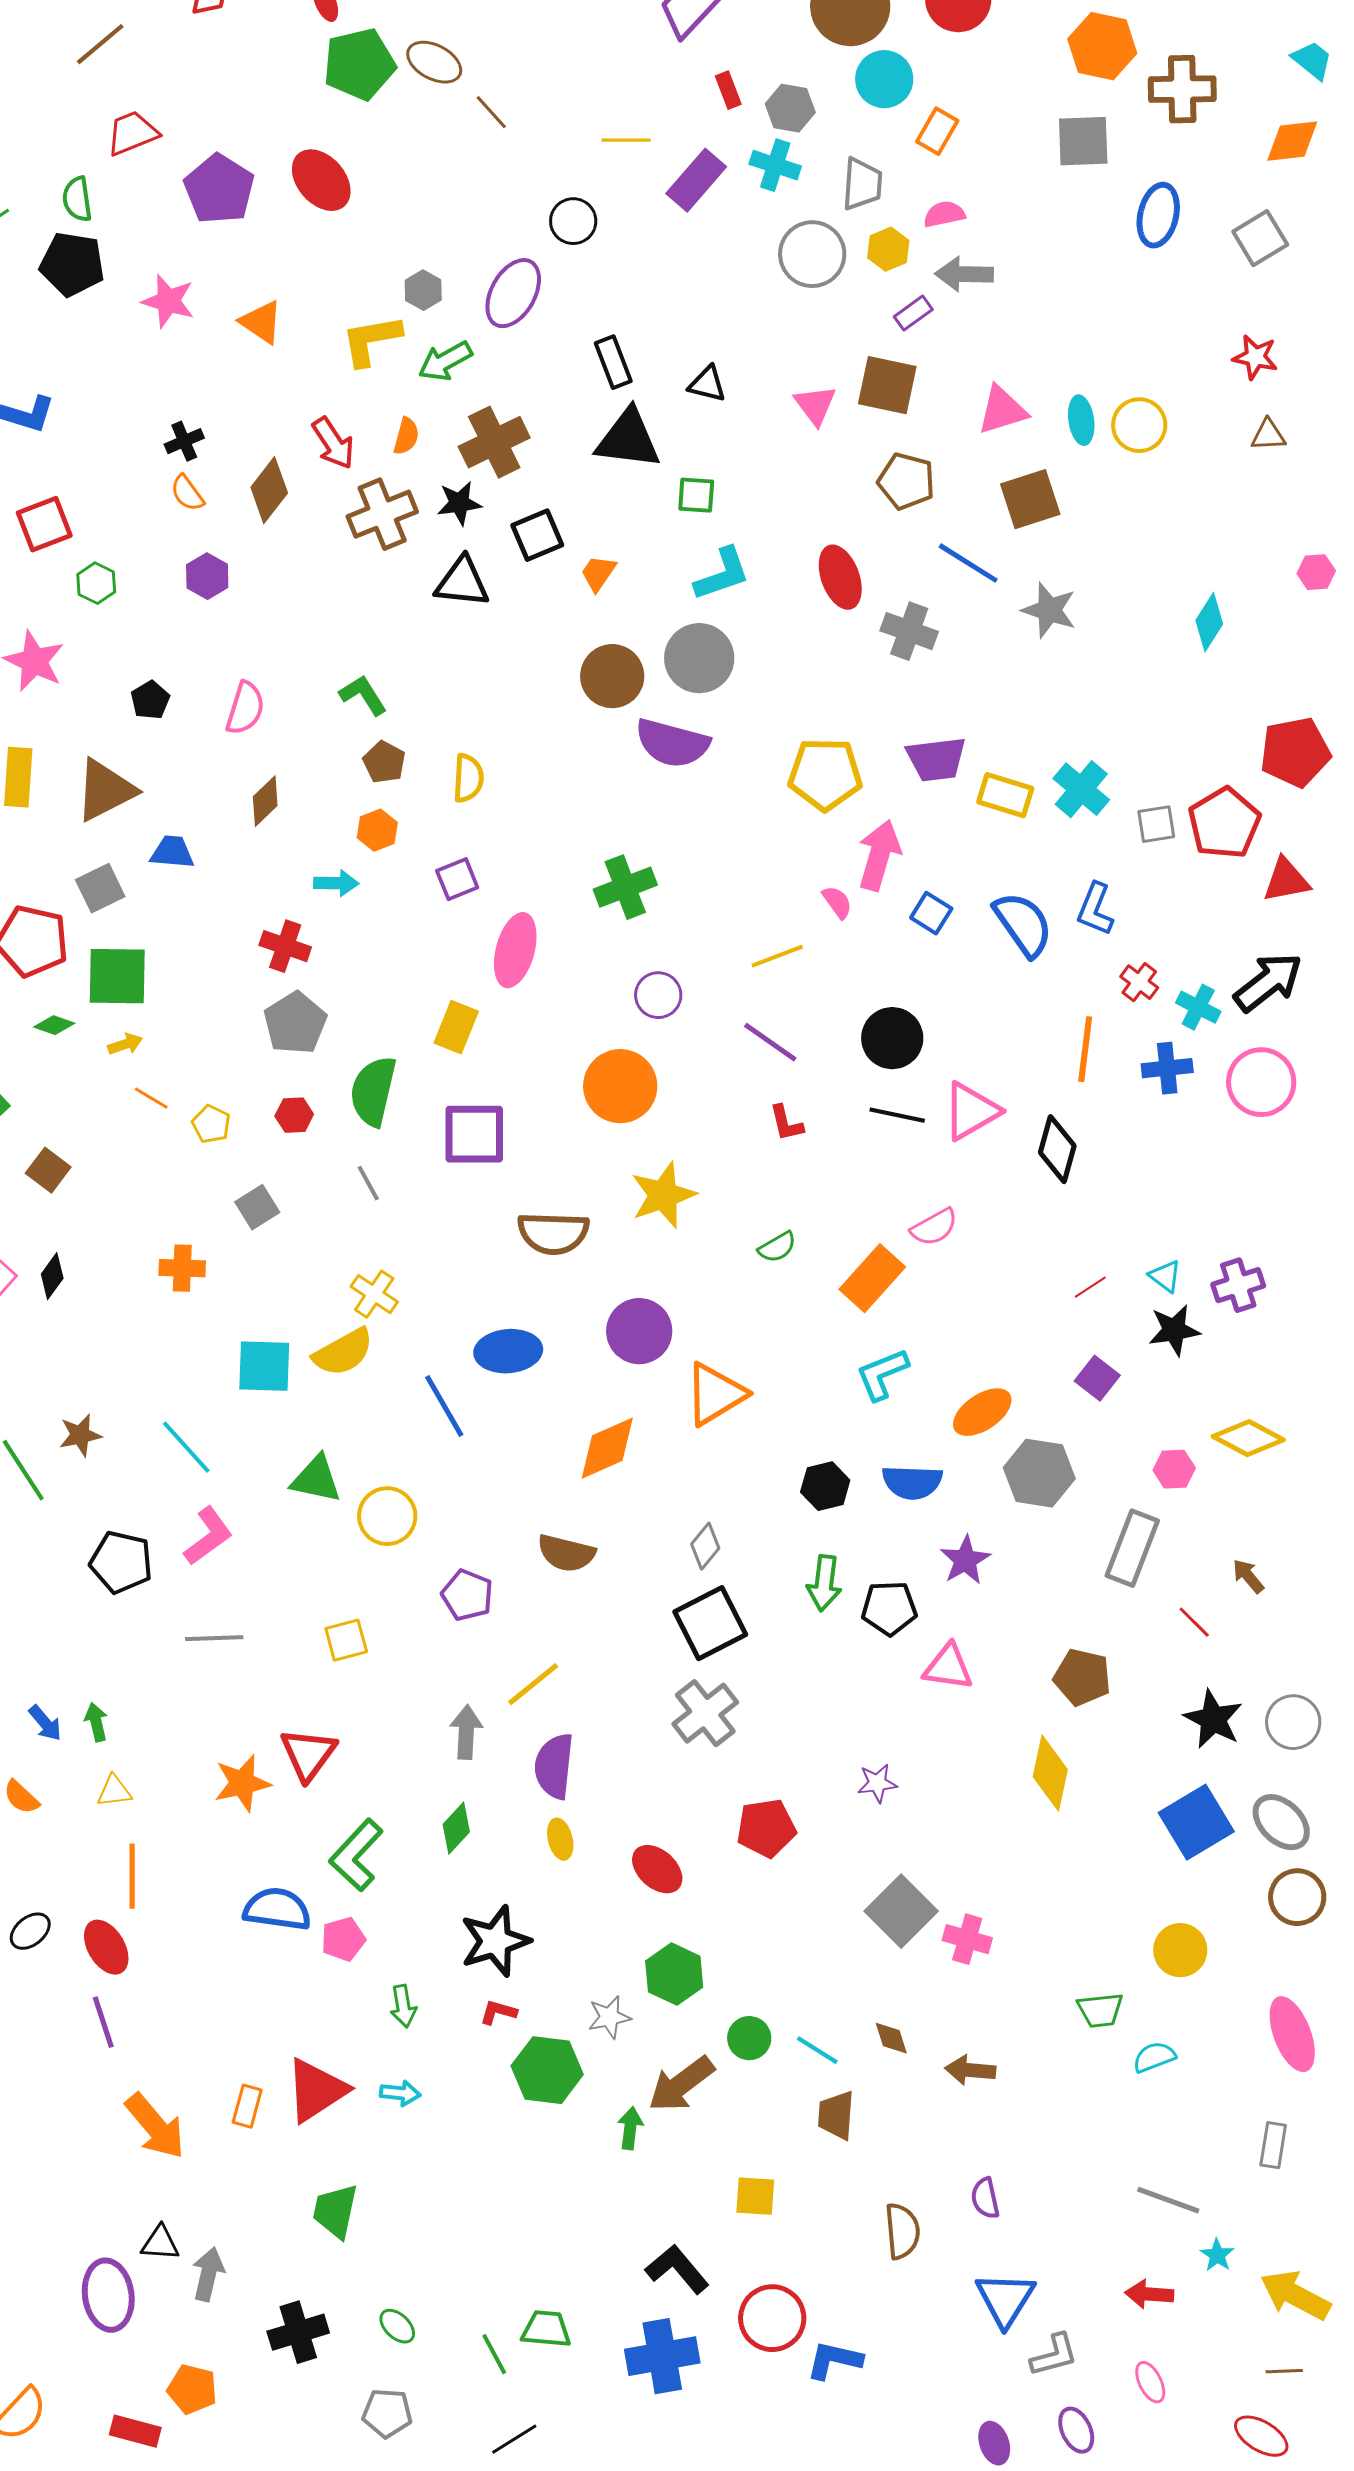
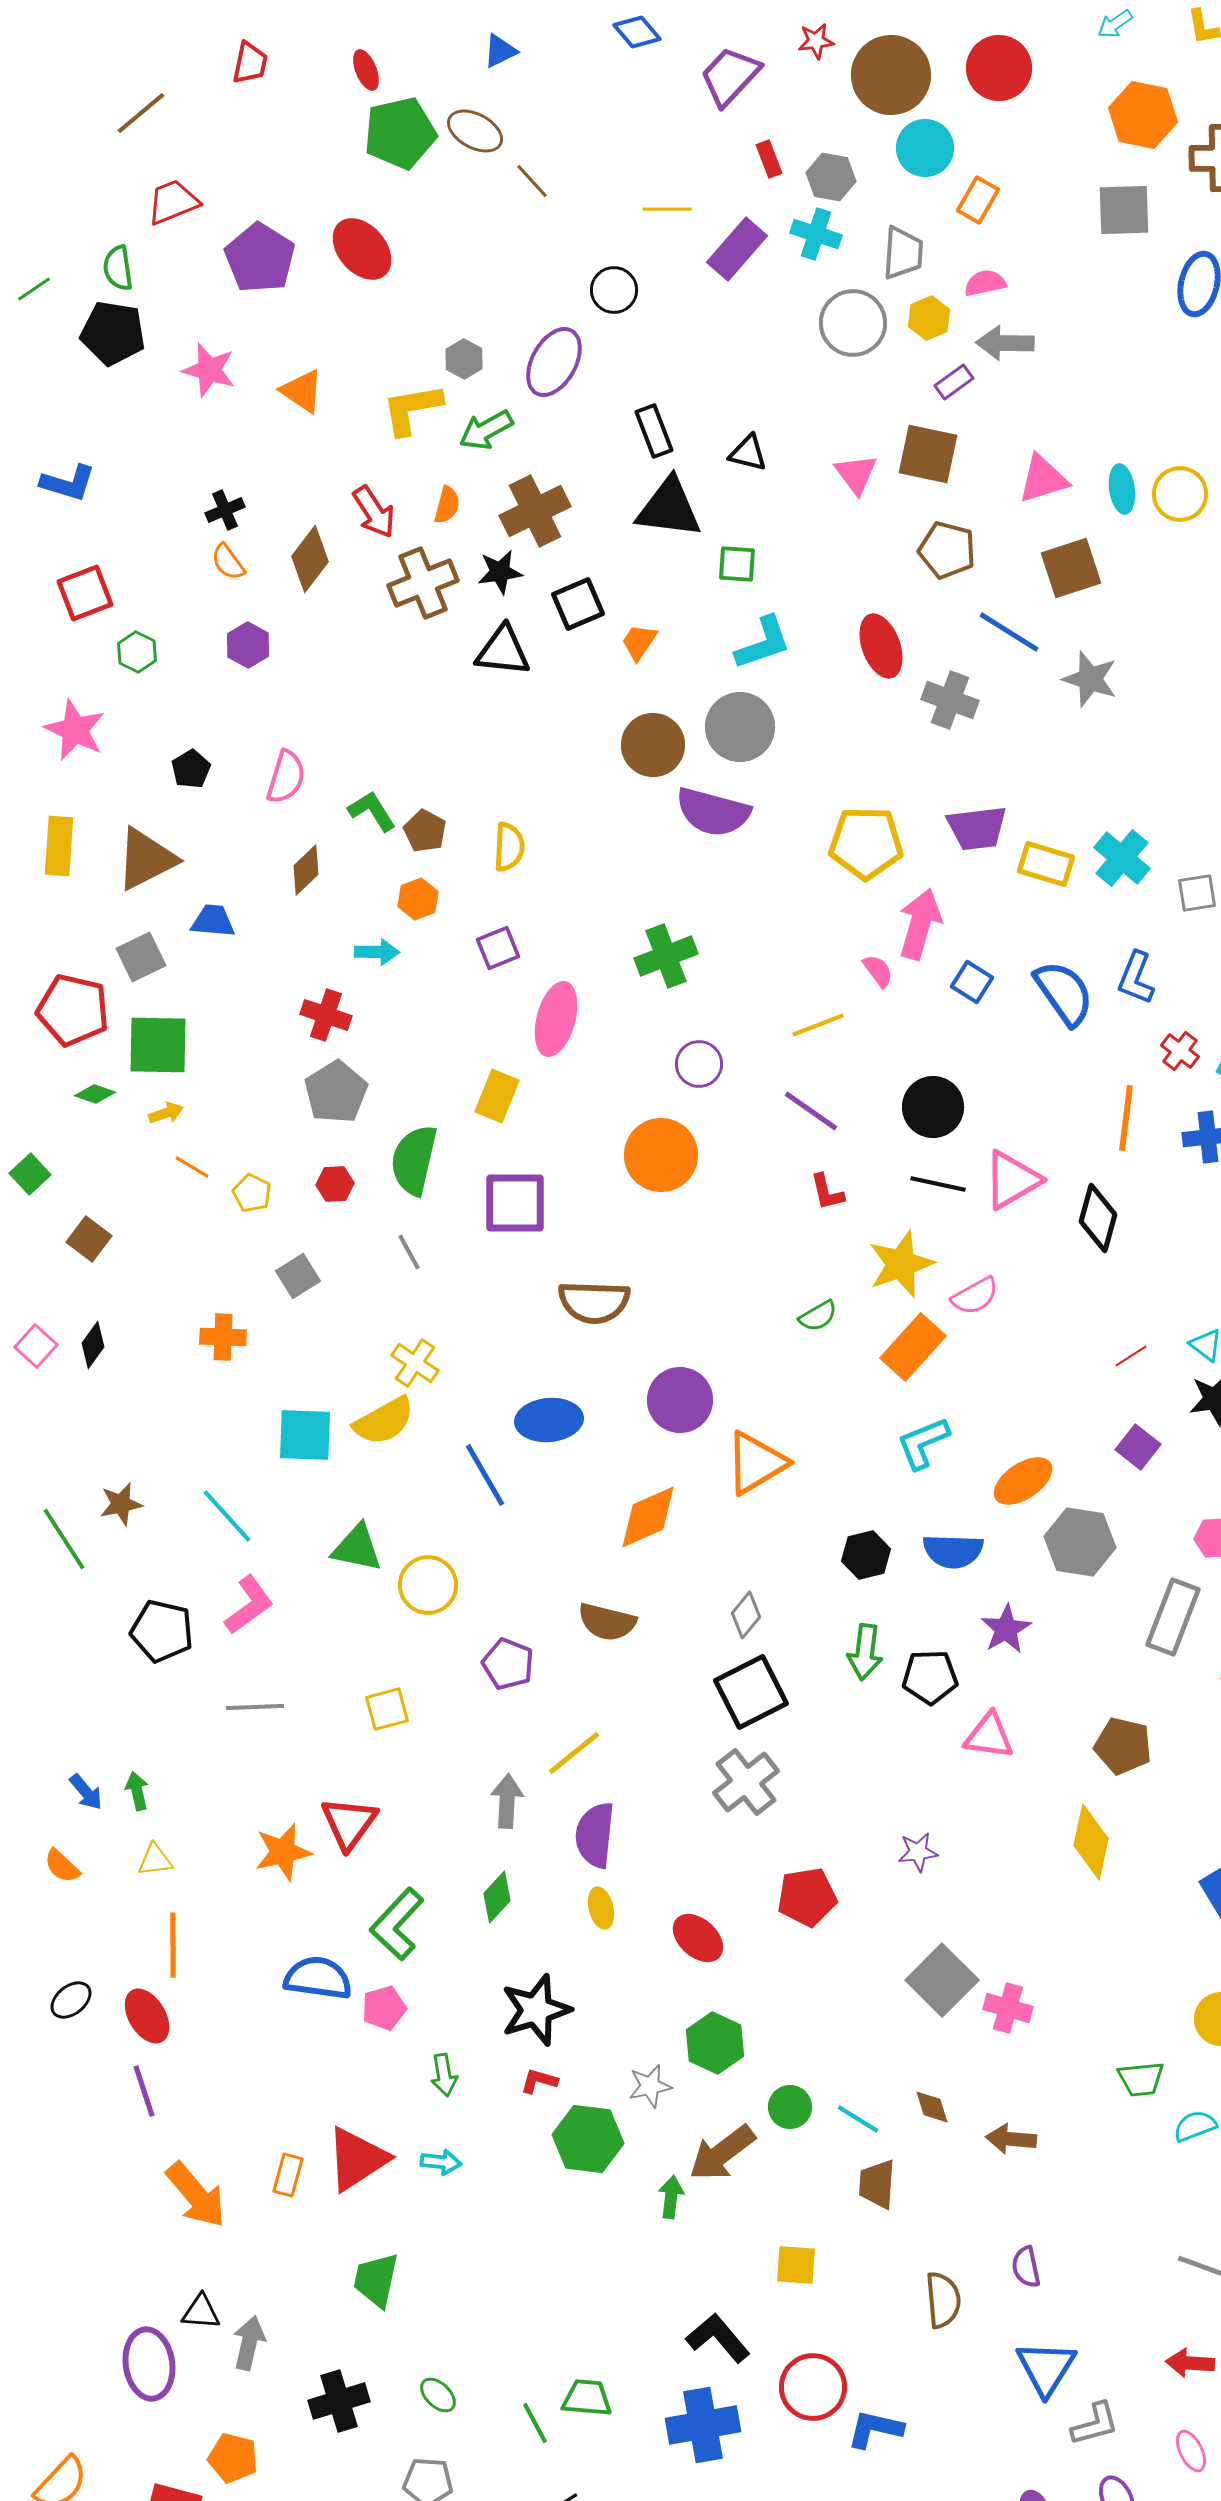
green L-shape: (363, 695) -> (372, 811), moved
yellow star: (663, 1195) -> (901, 1264), moved

